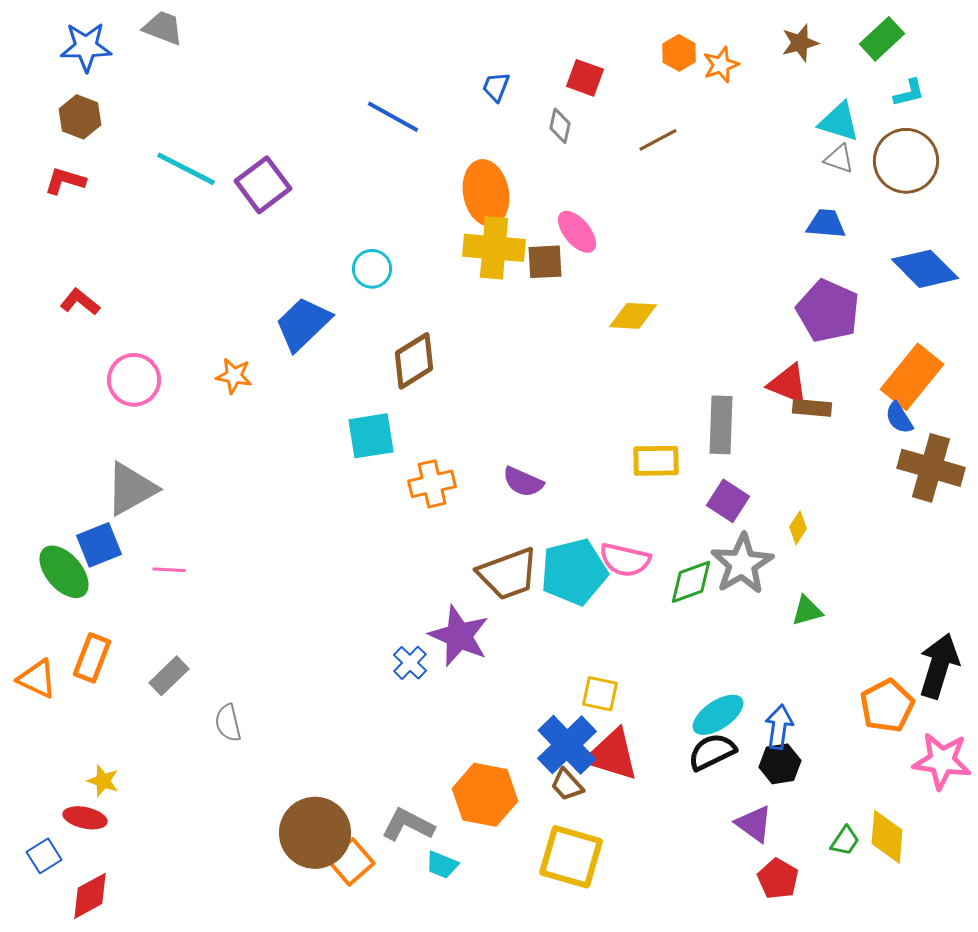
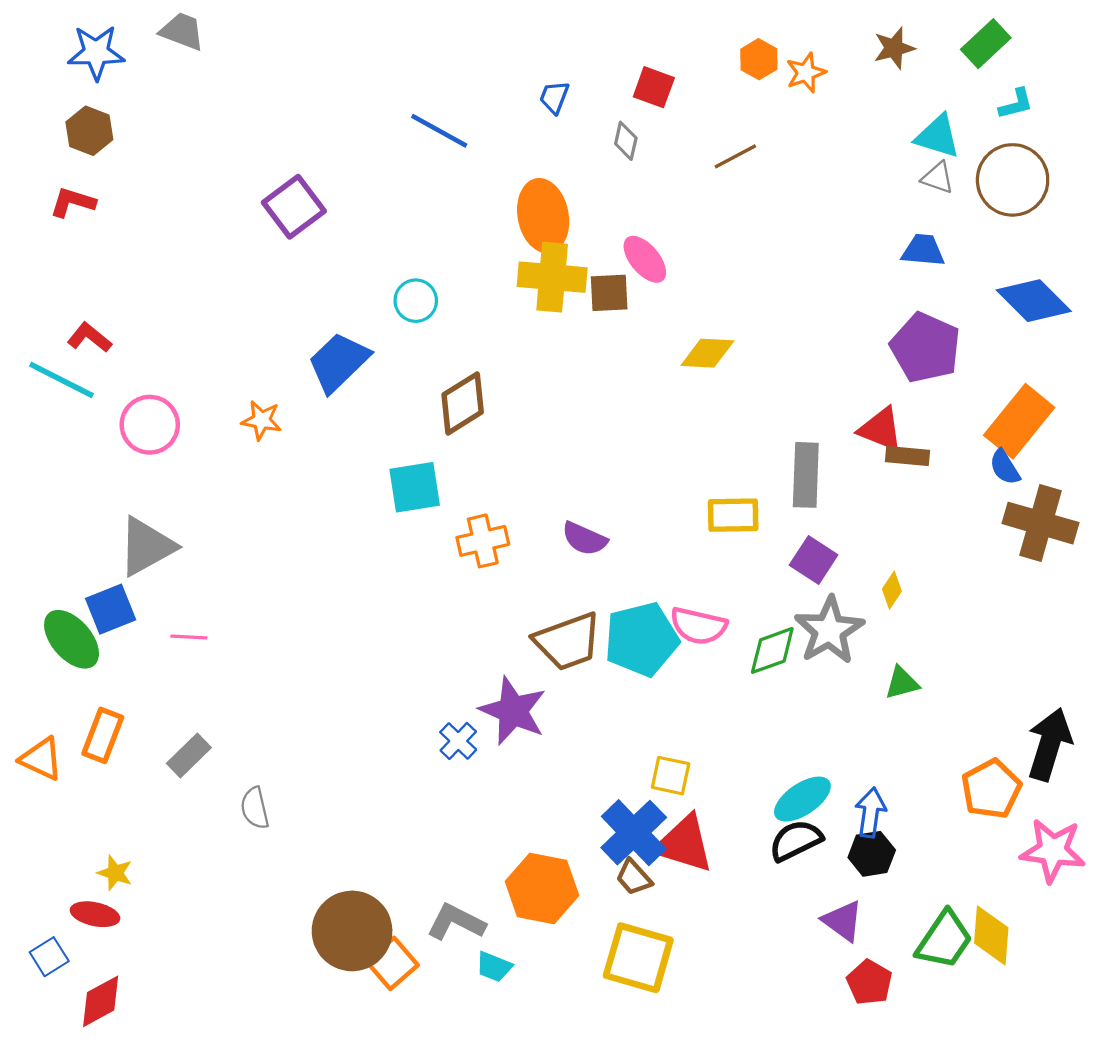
cyan line: (186, 169) -> (61, 380), moved
green trapezoid: (845, 841) -> (944, 940), size x1.8

